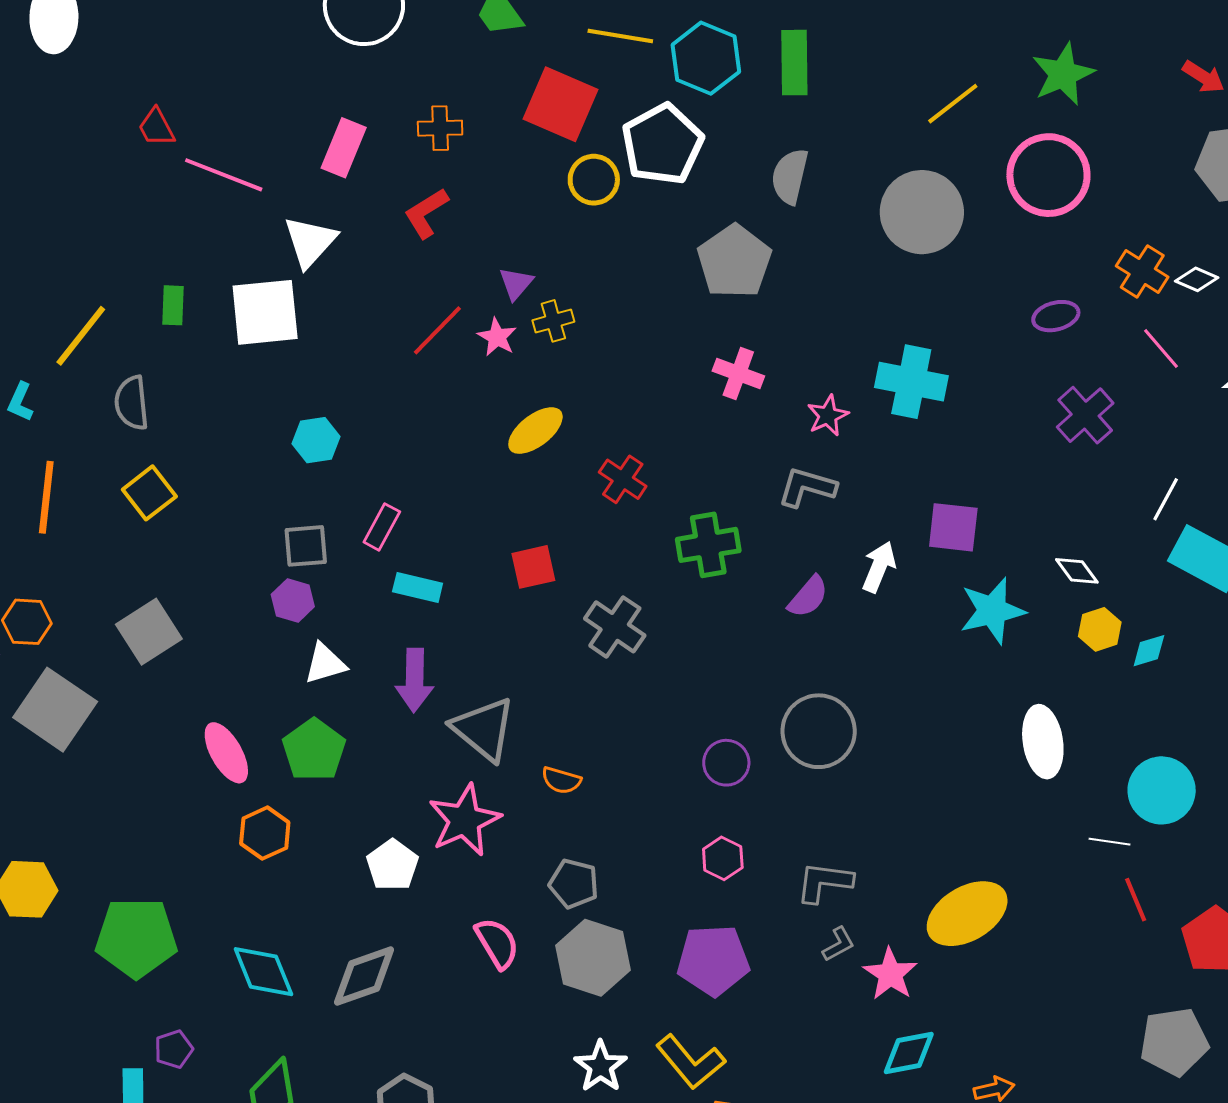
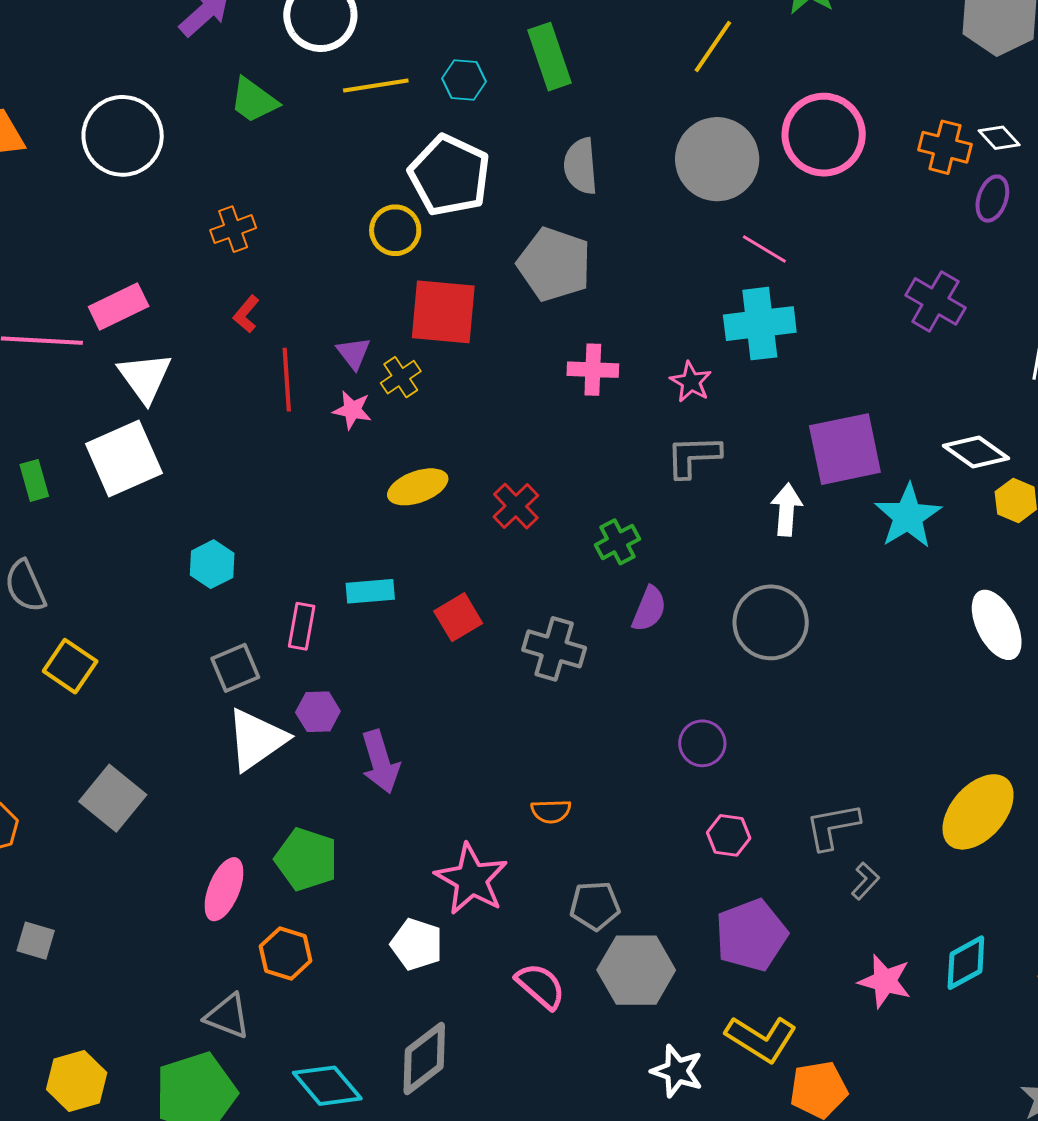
cyan hexagon: (706, 58) -> (464, 80), size x0.6
red square: (561, 104) -> (443, 312), moved
pink rectangle: (344, 148) -> (119, 306), moved, turned 60
pink circle: (1048, 175) -> (824, 135), moved
red L-shape: (426, 213) -> (246, 314), size x0.7
white diamond: (1197, 279) -> (999, 138), turned 42
purple ellipse: (1056, 316) -> (992, 199), moved, turned -39
red line: (437, 330) -> (287, 380), moved, turned -30
pink line: (1161, 349) -> (764, 249), moved
yellow ellipse: (535, 431) -> (418, 487), turned 36
red cross: (623, 479) -> (516, 506), turned 30
purple square: (953, 527) -> (845, 449), size x1.4
green cross: (708, 545) -> (617, 542), size x0.7
white diamond: (1077, 571) -> (976, 452), size x1.4
cyan rectangle: (418, 588) -> (370, 591), moved
purple semicircle: (808, 597) -> (649, 609), moved
purple hexagon: (293, 601) -> (318, 712), moved
white triangle: (325, 664) -> (256, 739), moved, size x1.5
gray square: (55, 710) -> (36, 941), moved, size x0.5
gray triangle: (484, 729) -> (227, 1016), moved, size x0.7
gray circle: (819, 731) -> (771, 622), moved
pink ellipse: (226, 753) -> (224, 889), turned 70
pink star: (890, 974) -> (885, 981), moved

